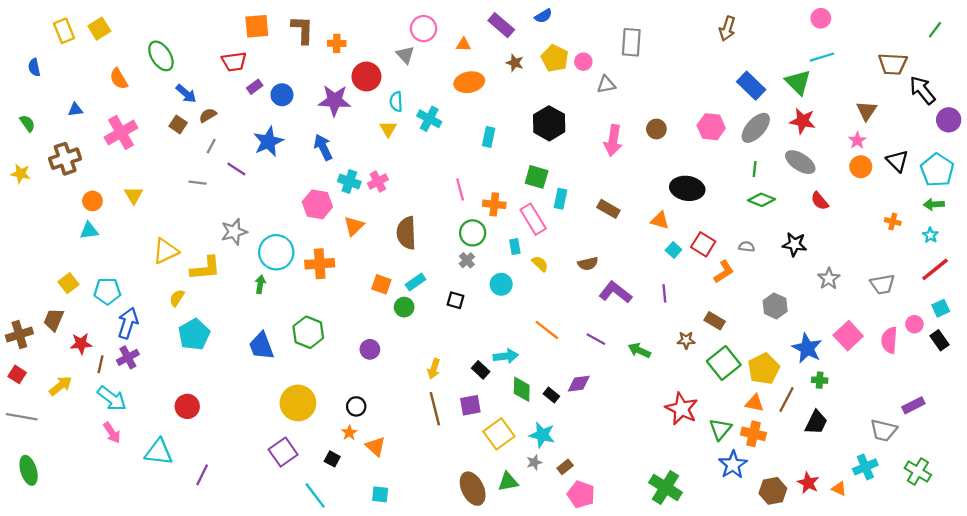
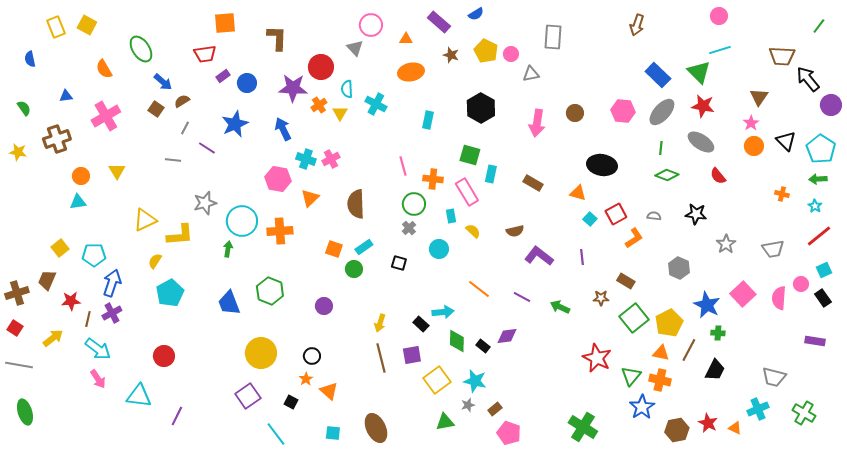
yellow square: (99, 29) -> (87, 25), turned -30
brown L-shape: (303, 30) -> (277, 38), moved
orange cross: (337, 43) -> (319, 105), moved, turned -35
red square: (703, 244) -> (616, 214), turned 30
purple rectangle: (913, 405) -> (815, 341), moved, turned 36
brown ellipse: (473, 489) -> (376, 428), moved

